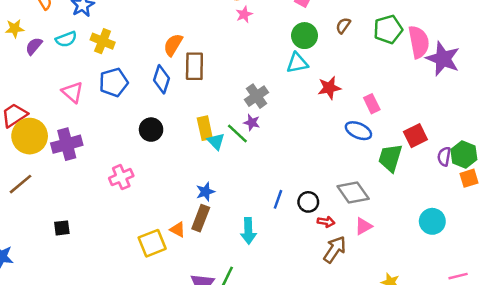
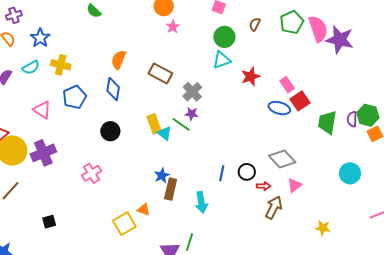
brown rectangle: (194, 66) -> (160, 73), moved, turned -55
red square: (415, 136) -> (300, 101), moved
green trapezoid: (390, 158) -> (327, 122), moved
brown rectangle: (201, 218) -> (171, 189), moved

